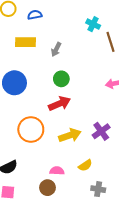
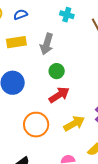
cyan cross: (93, 24) -> (67, 15), moved
gray arrow: (56, 49) -> (47, 44), size x1.5

